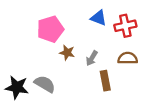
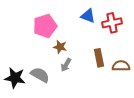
gray arrow: (92, 58) -> (66, 65), moved
brown semicircle: (128, 58) -> (121, 66), moved
brown rectangle: (105, 81) -> (99, 58), moved

